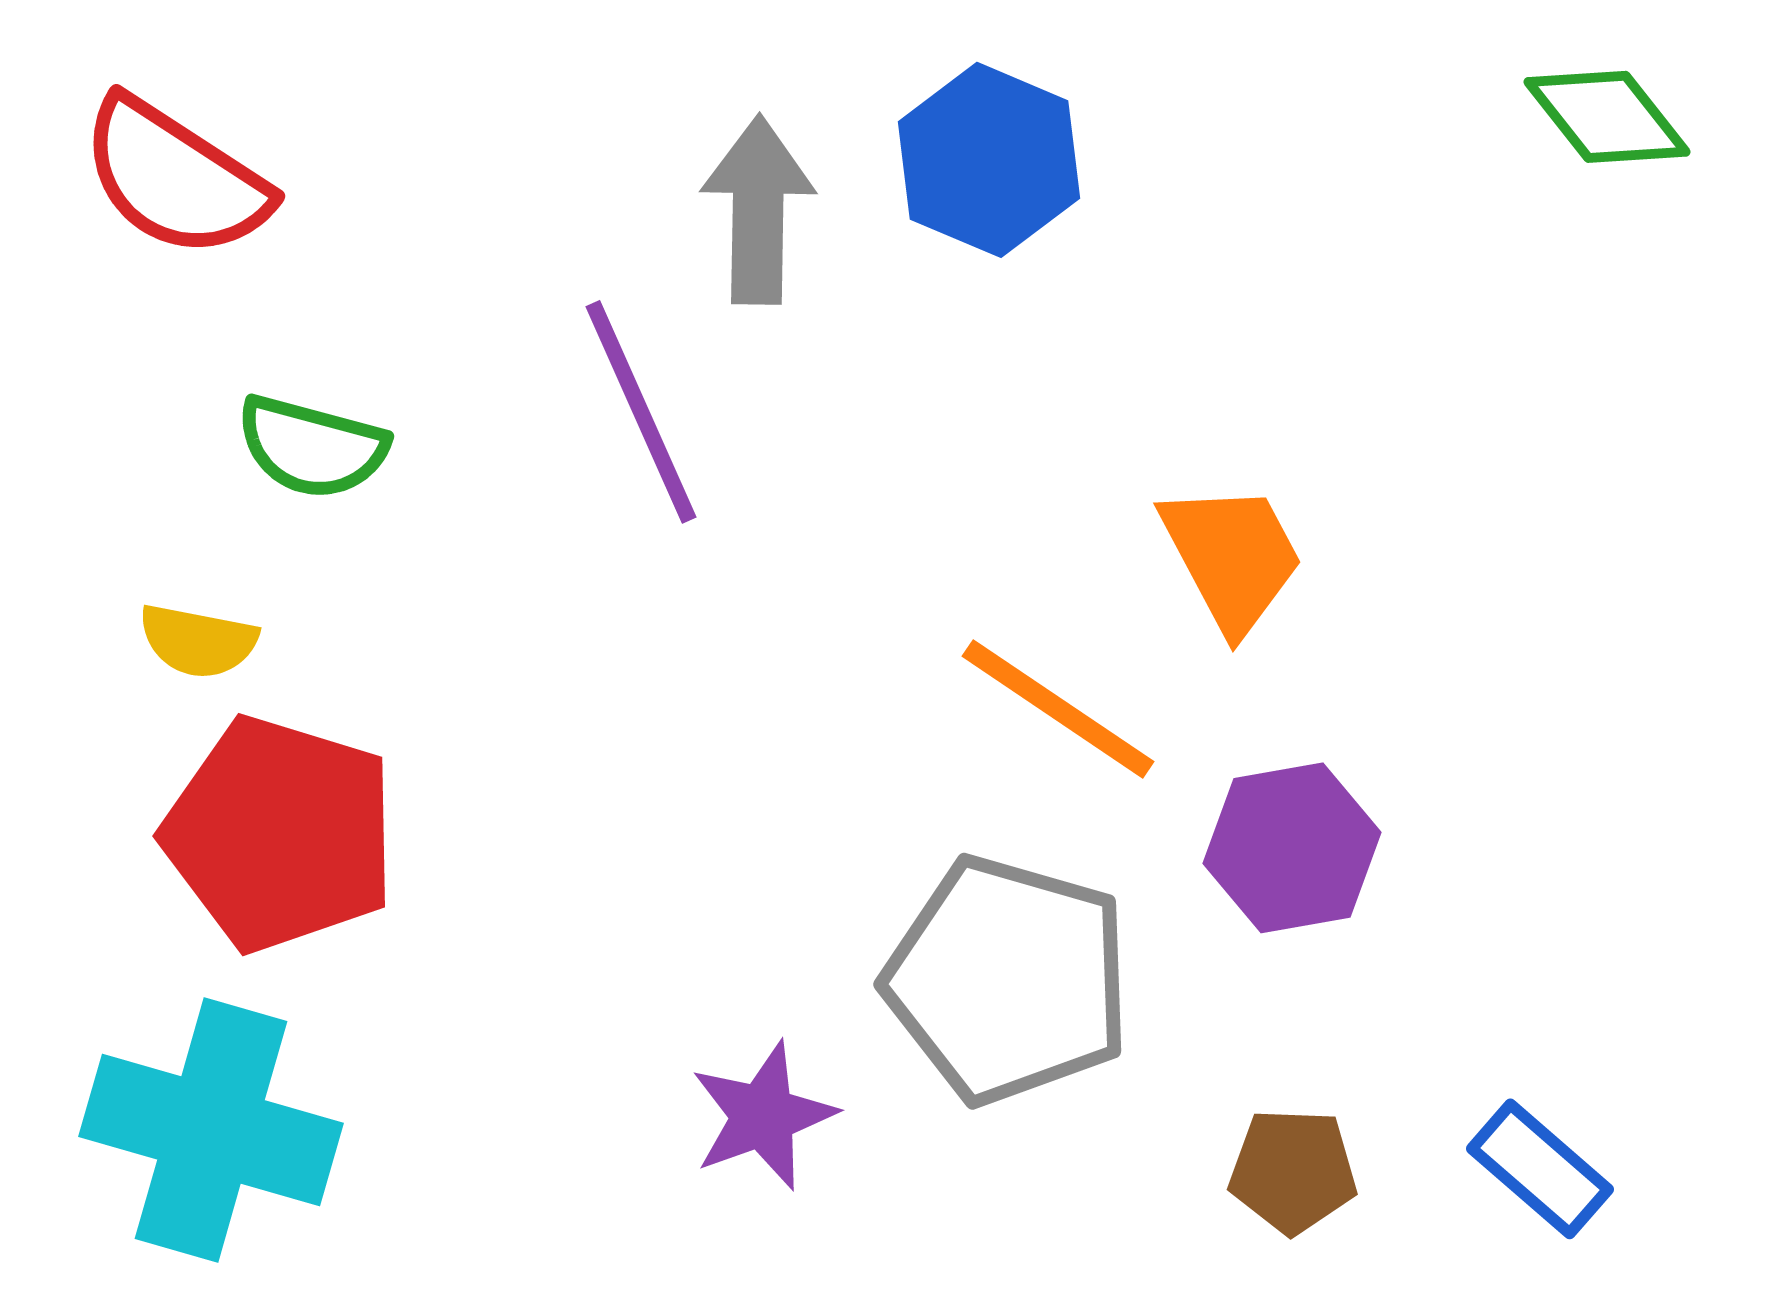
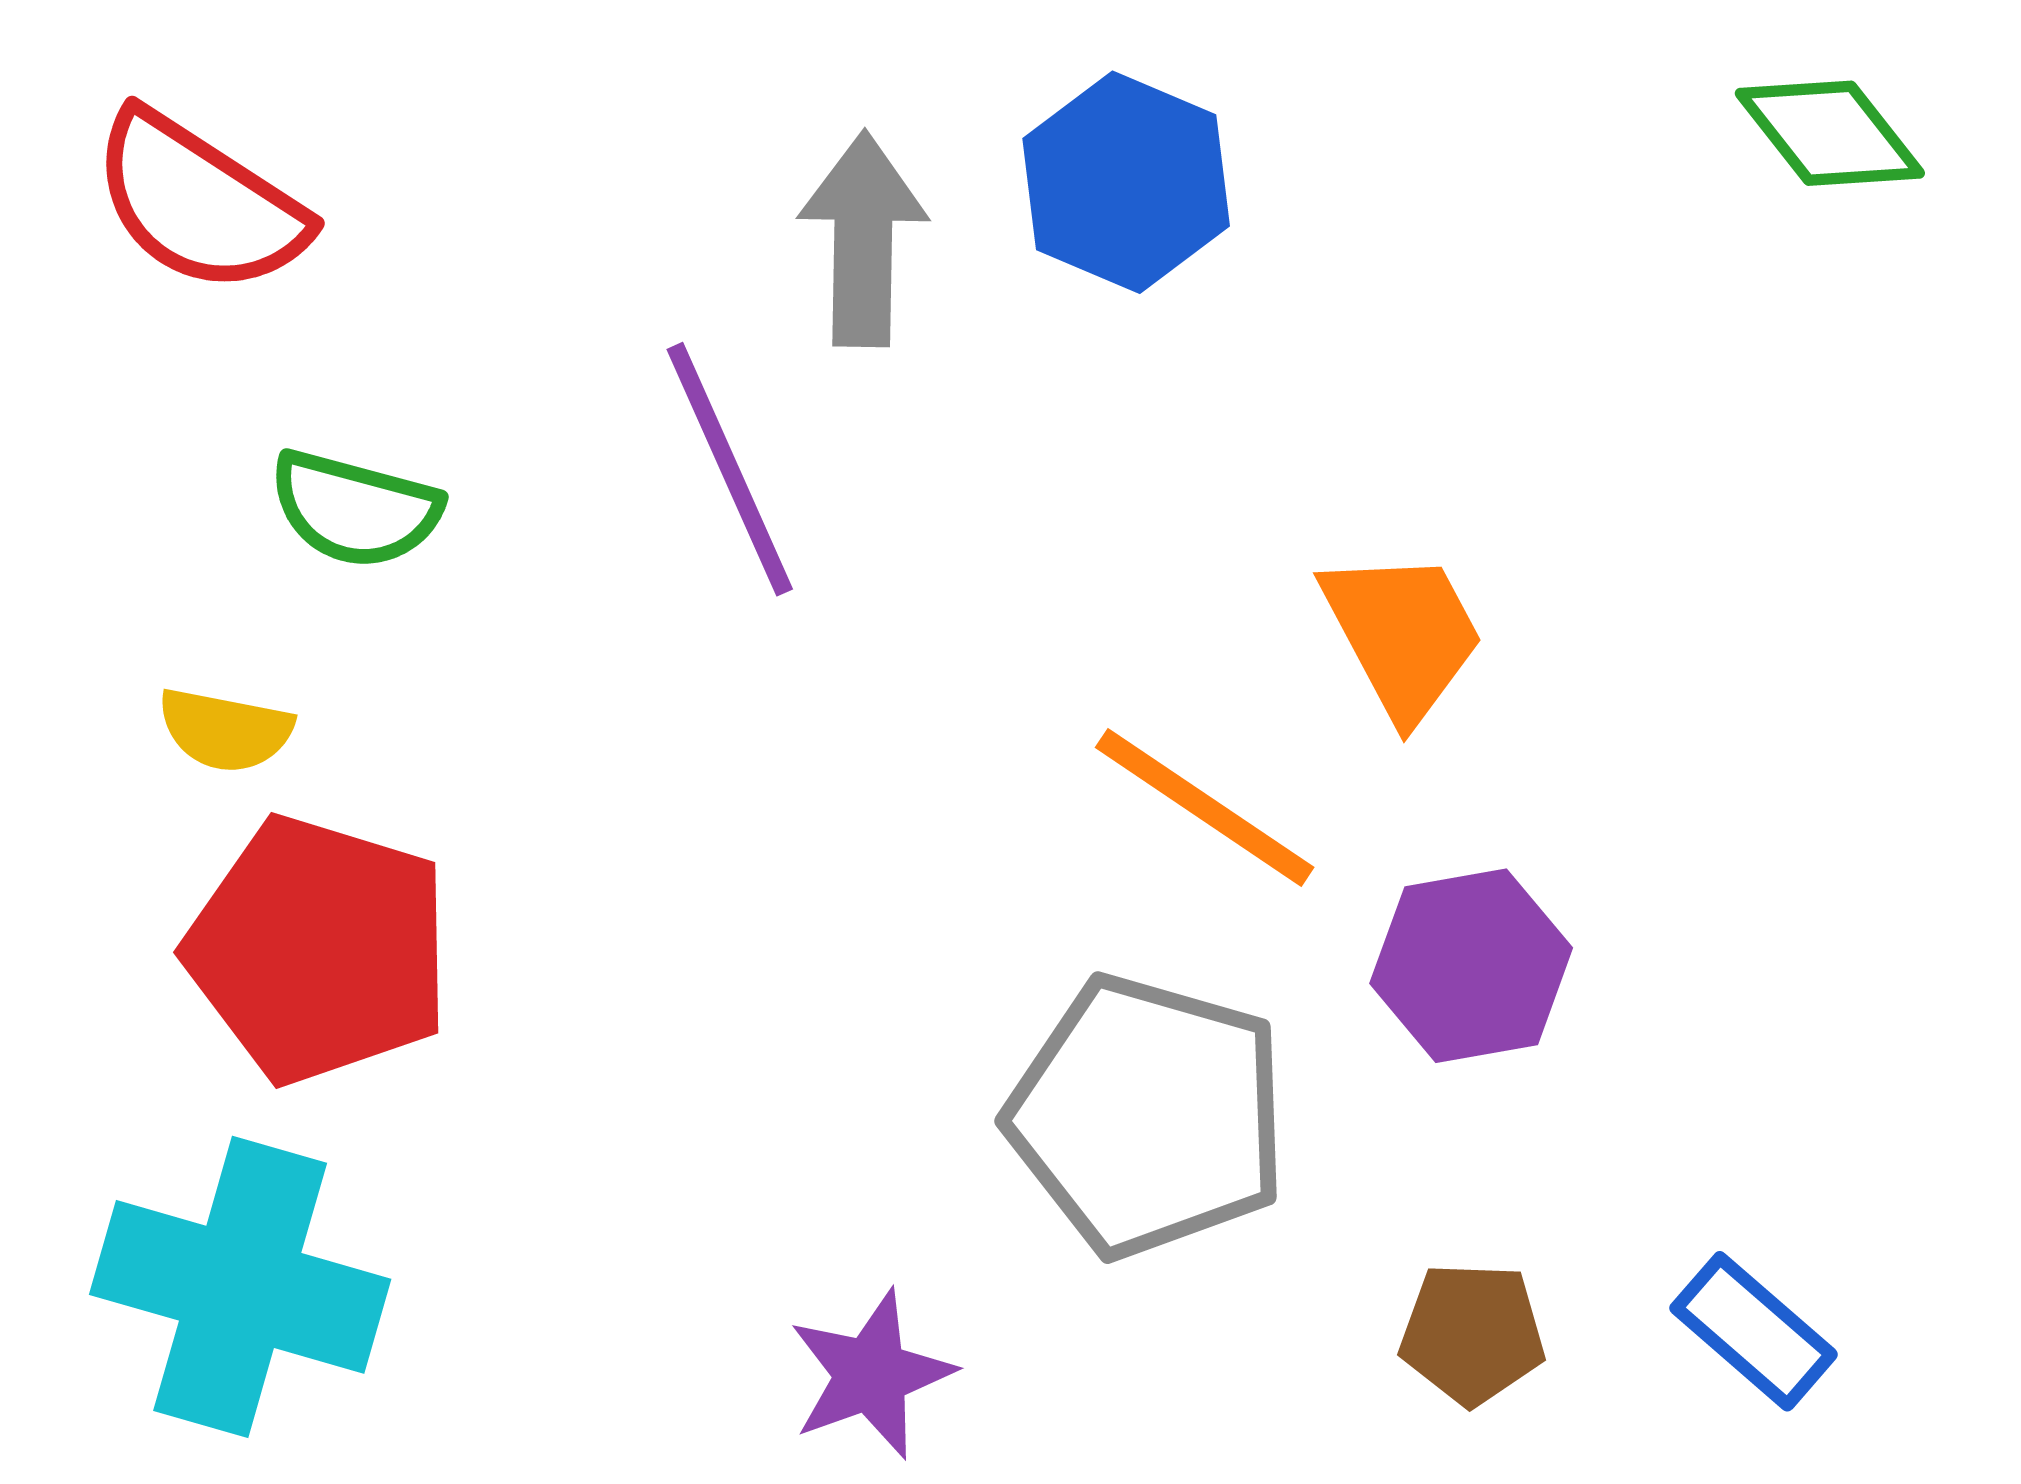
purple star: (763, 1116) -> (871, 1375), moved

